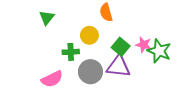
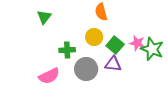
yellow circle: (89, 35) -> (94, 37), moved
purple triangle: (119, 66) -> (113, 64), size x0.7

